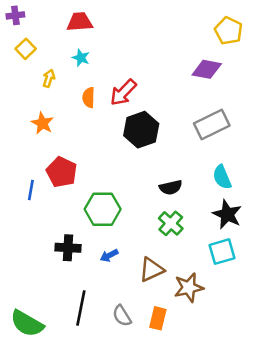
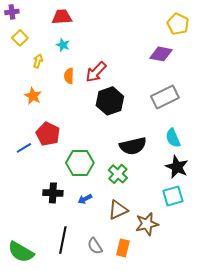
black semicircle: (171, 187) -> (133, 146), size x1.5
blue line: (31, 190) -> (24, 148), turned 49
green cross: (171, 223) -> (118, 174), moved

